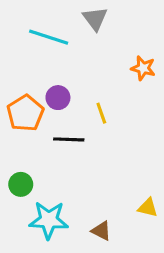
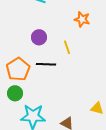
orange star: (143, 68) -> (82, 19), moved
orange pentagon: (25, 113) -> (18, 69), moved

